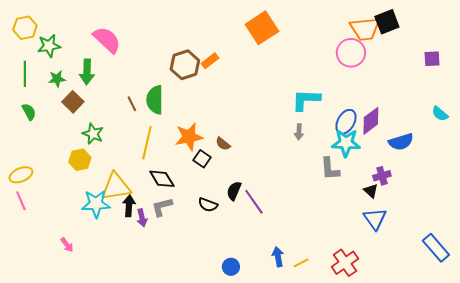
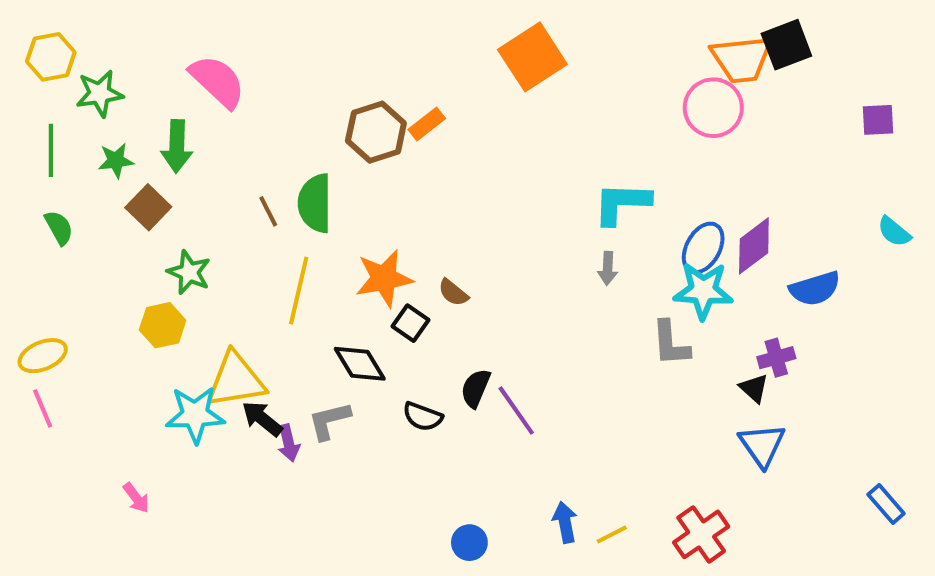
black diamond: (162, 179) -> (360, 364), moved
black arrow: (129, 206) -> (262, 419), turned -55
blue rectangle: (436, 248) -> (886, 504), size x0.7

